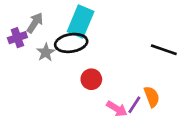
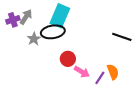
purple cross: (17, 38) -> (13, 20), moved
pink arrow: (117, 109) -> (82, 72), moved

